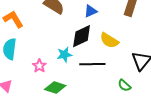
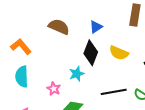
black diamond: (82, 36) -> (91, 53), turned -35
black line: (92, 64) -> (114, 92), moved

